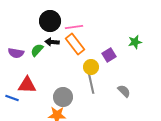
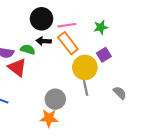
green star: (135, 42) -> (101, 27), moved
green semicircle: (37, 50) -> (28, 49), turned 64
yellow circle: (91, 67) -> (85, 67), size x1.5
red triangle: (27, 85) -> (17, 67), moved, turned 36

